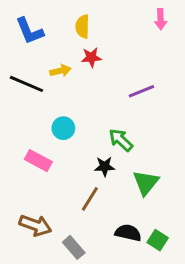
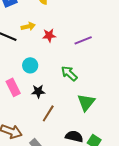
red star: (91, 57) -> (49, 35), moved
pink rectangle: (38, 161) -> (13, 87), turned 36
black star: (105, 166) -> (38, 91), moved

